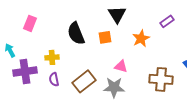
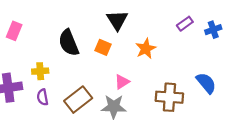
purple rectangle: (167, 21) -> (185, 24), moved
orange square: (105, 37) -> (103, 47), turned 32
pink triangle: (121, 66) -> (122, 82), turned -48

